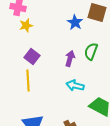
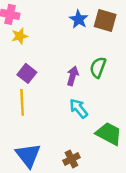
blue star: (75, 22) -> (79, 19), moved
cyan arrow: (75, 85) -> (79, 108), turned 36

